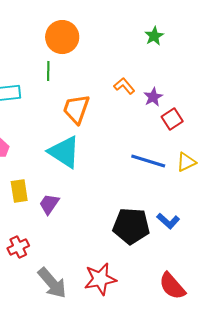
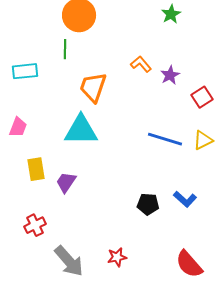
red square: (172, 119) -> (202, 97), moved
cyan triangle: (64, 152) -> (81, 130), turned -33
black pentagon: (131, 226) -> (148, 204), size x0.6
red star: (100, 279) -> (117, 257), size x0.6

